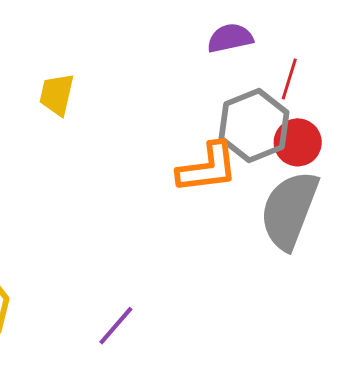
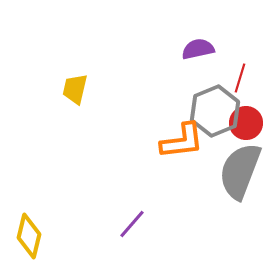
purple line: (116, 326) -> (132, 224), moved

